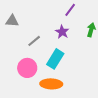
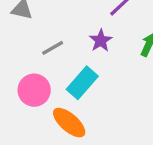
orange ellipse: (51, 84) -> (69, 123), turned 30

